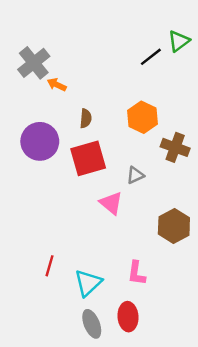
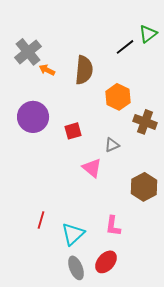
brown semicircle: (86, 118) -> (84, 70), moved, size x1.8
red square: (88, 158) -> (73, 131), size x0.6
red ellipse: (128, 317) -> (106, 262), turned 45

